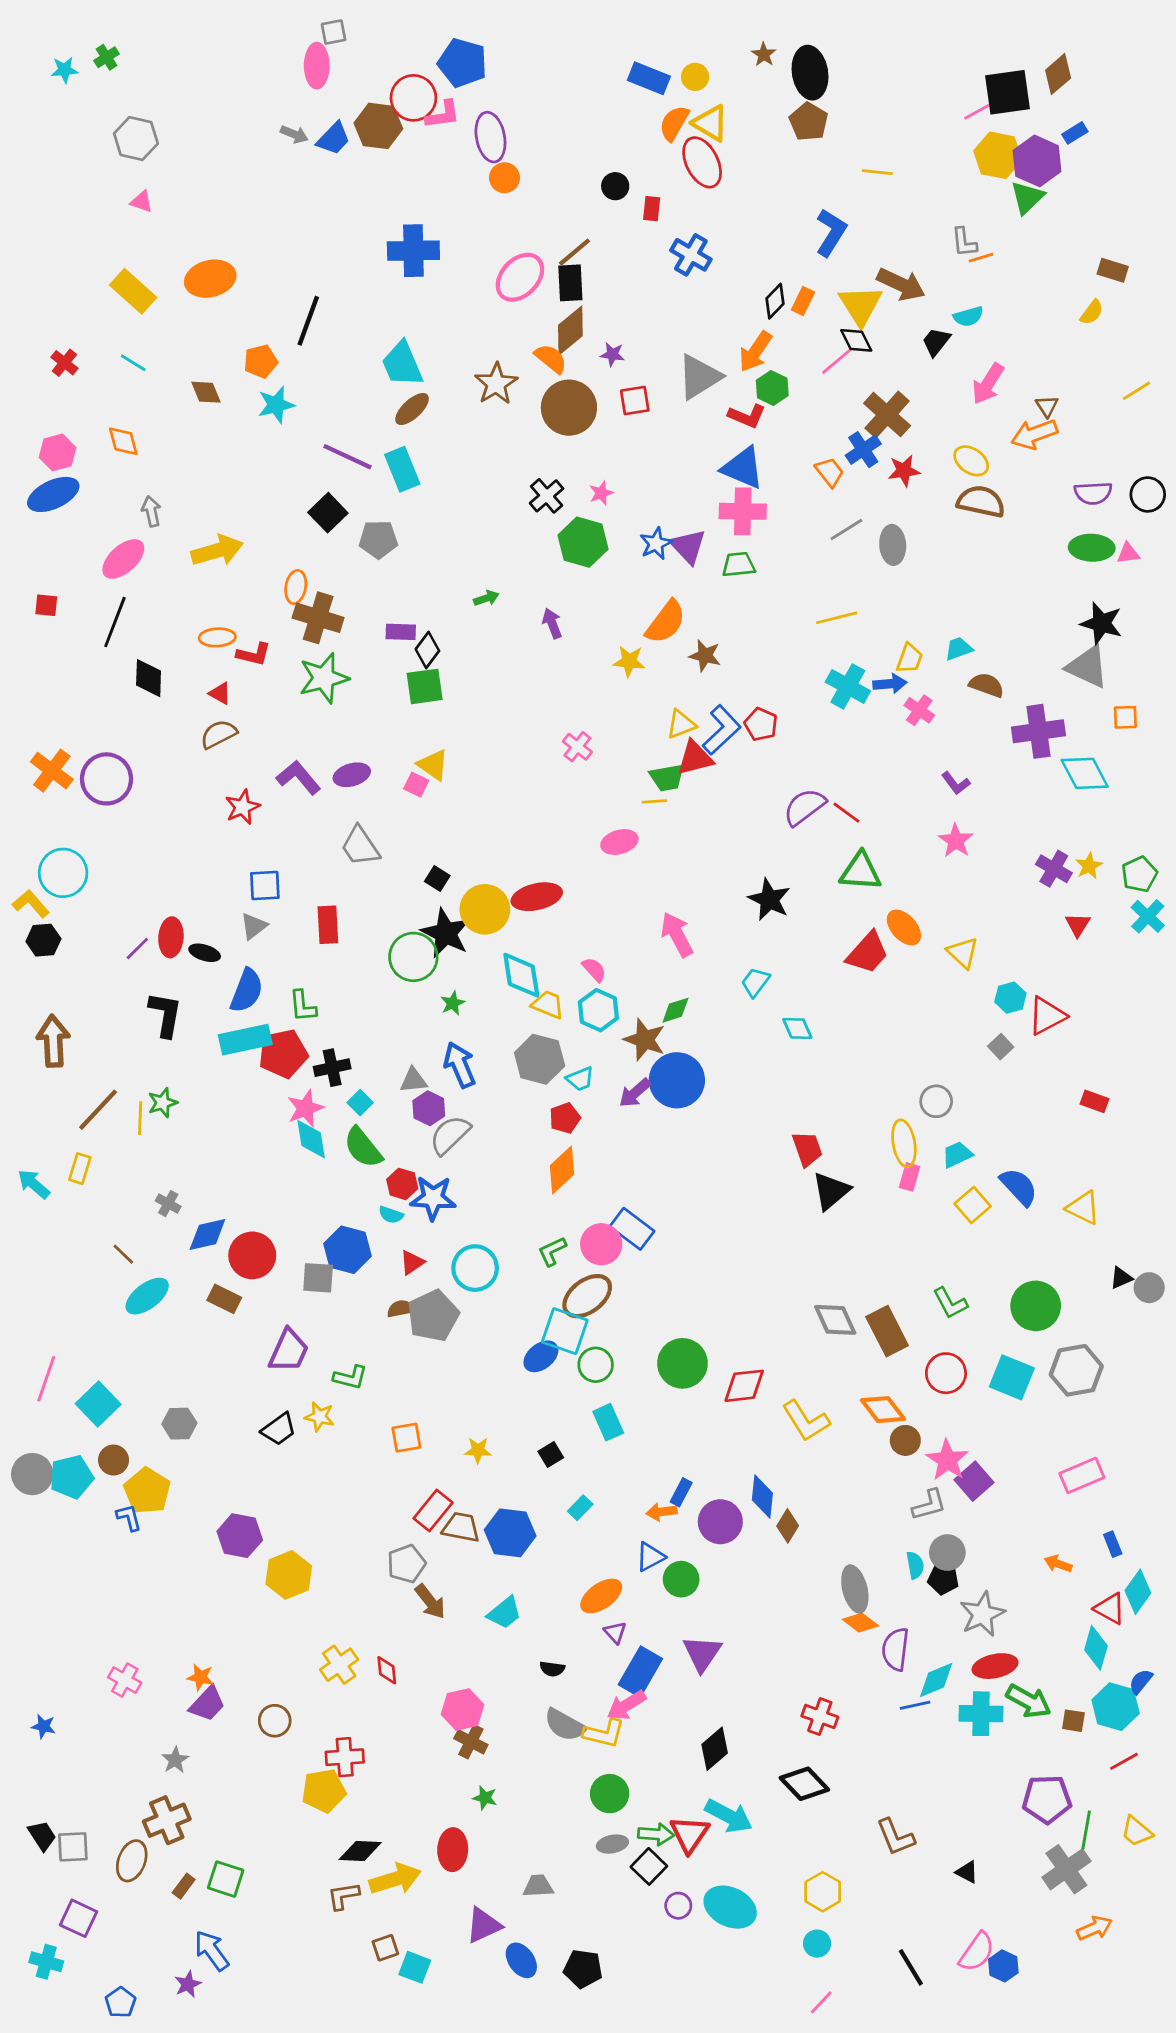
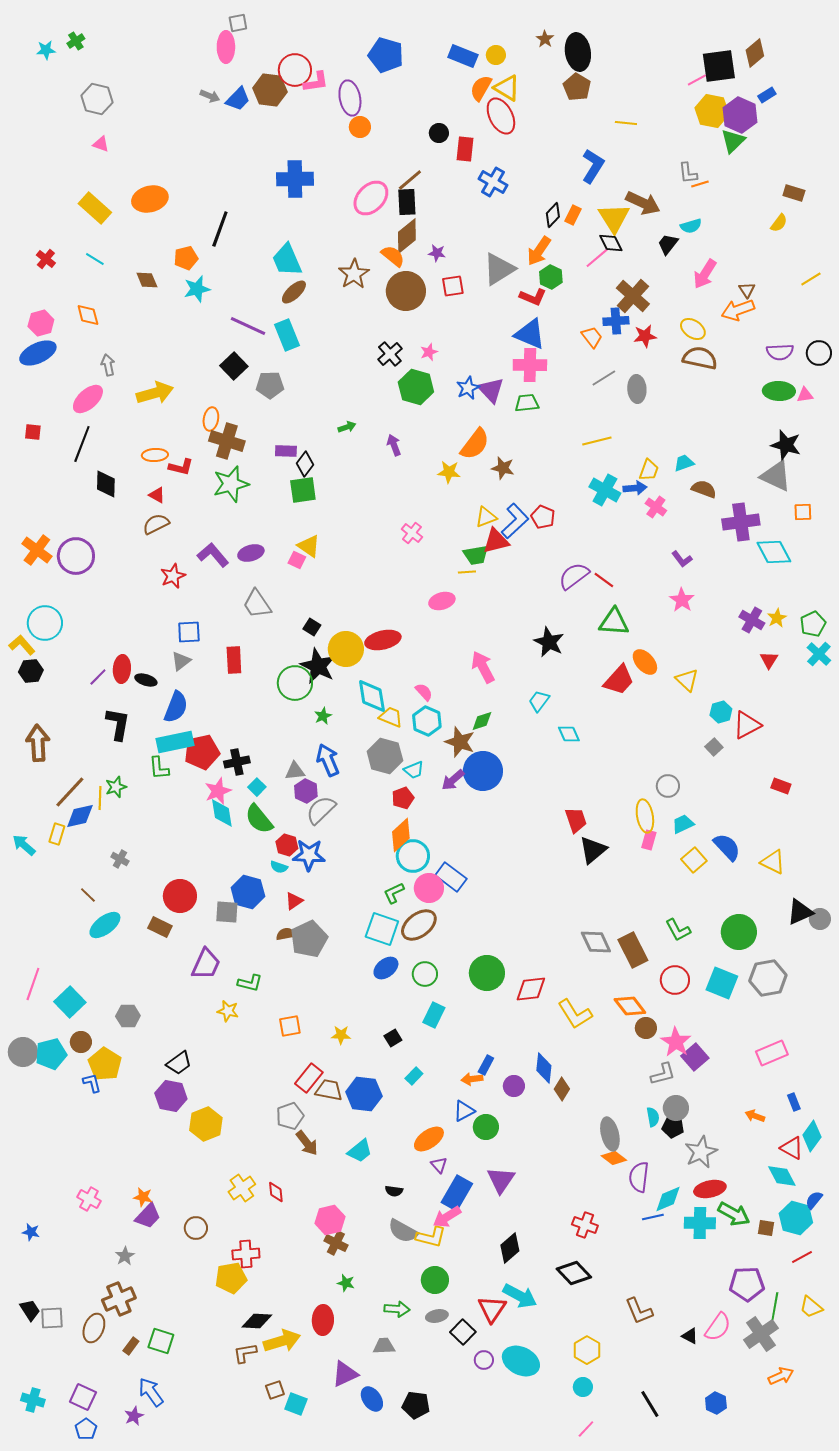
blue pentagon: (462, 63) -> (386, 55), moved
red rectangle: (652, 209) -> (465, 149), size x1.4
blue cross: (863, 450) -> (616, 321), turned 30
green L-shape: (303, 1006) -> (159, 768), moved
blue diamond: (207, 1234) -> (80, 816), moved
cyan circle: (475, 1268) -> (413, 856), moved
black triangle: (1121, 1278) -> (800, 912), size x1.6
cyan square: (565, 1331) -> (382, 929), moved
cyan rectangle: (608, 1422) -> (434, 1015), turned 50
black trapezoid: (279, 1429) -> (179, 1063), moved
purple circle: (720, 1522) -> (514, 1086), size x0.7
cyan diamond: (1096, 1648) -> (782, 1176), turned -44
green arrow: (656, 1834) -> (397, 1309), moved
purple square: (78, 1918) -> (83, 1397), moved
pink semicircle: (977, 1952) -> (718, 1327), moved

